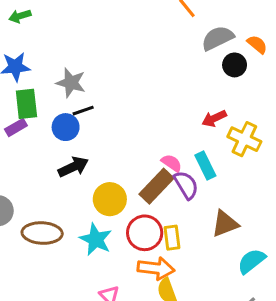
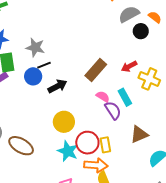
black arrow: (73, 167) -> (57, 86), moved
brown rectangle: (156, 186) -> (96, 70), moved
brown ellipse: (42, 233) -> (21, 146), turned 30
cyan star: (96, 239) -> (68, 151), moved

